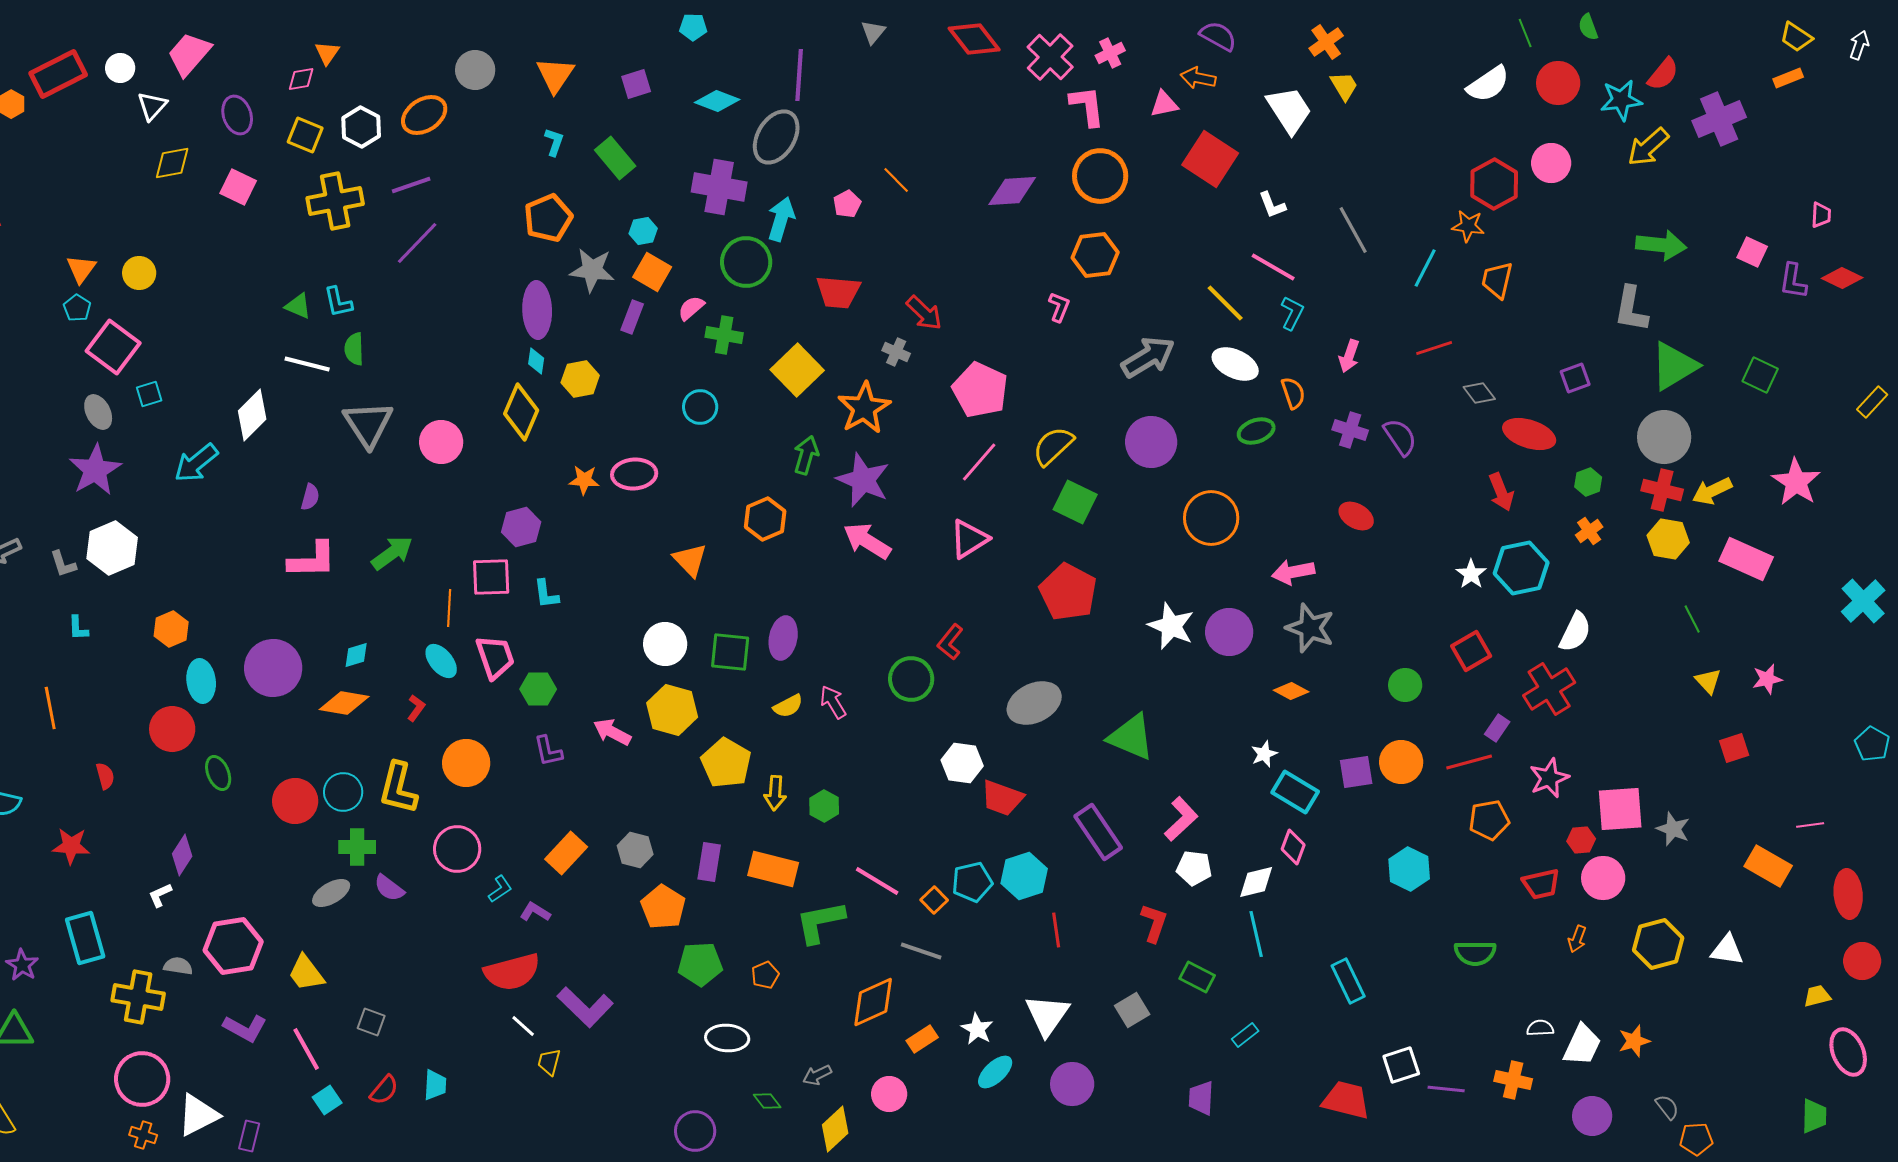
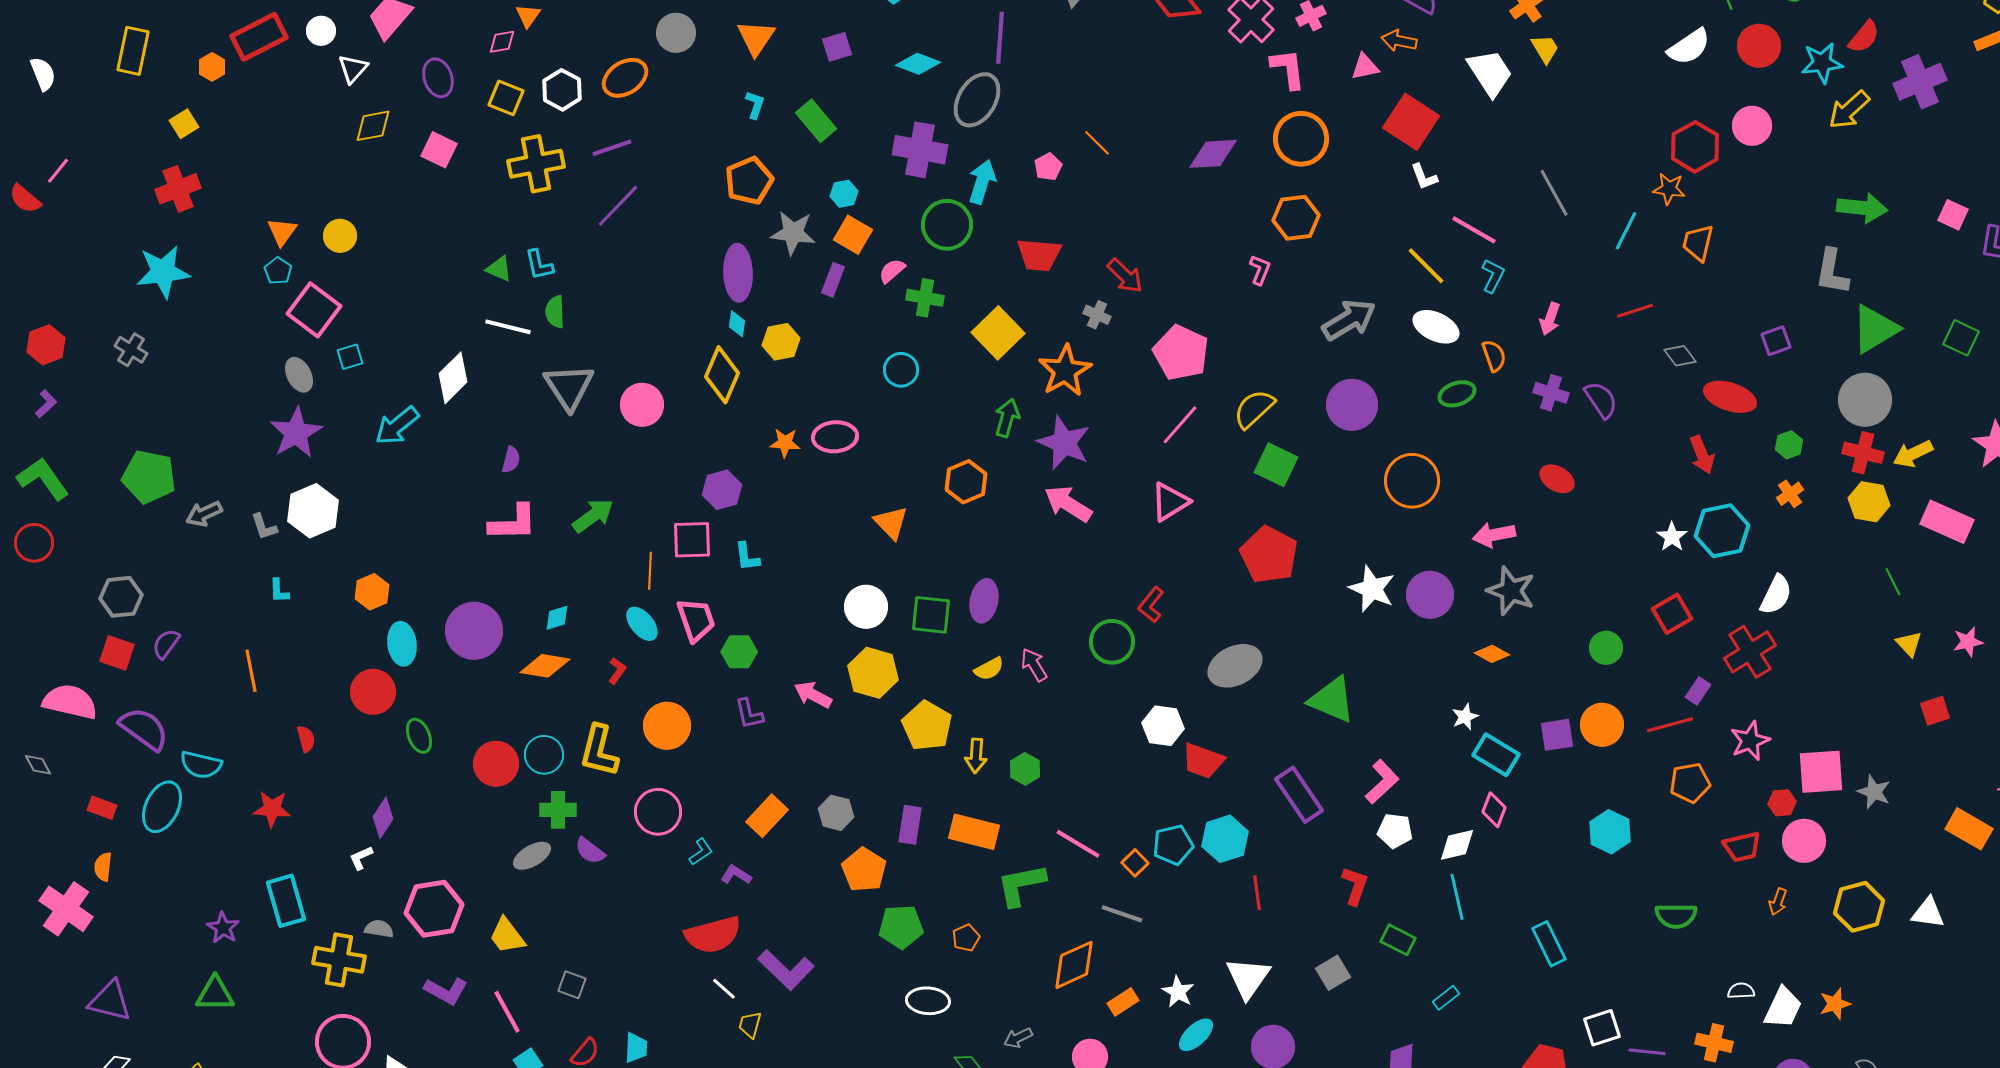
white L-shape: (1272, 205) -> (1424, 177), moved

